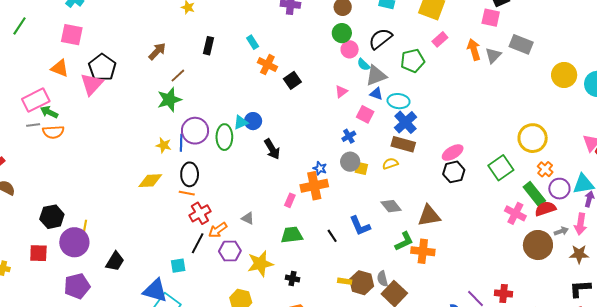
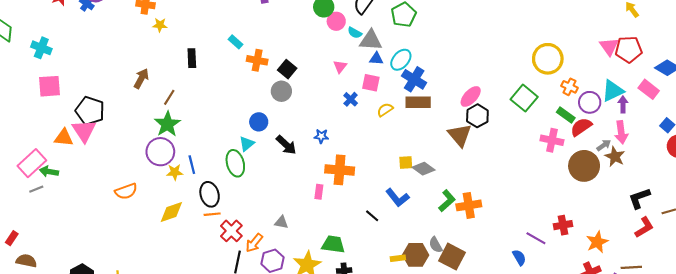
orange triangle: (60, 68) -> (64, 138), moved
gray triangle: (376, 76) -> (371, 40), turned 40
cyan ellipse: (399, 101) -> (401, 60), turned -40
cyan triangle: (241, 122) -> (247, 144), moved
purple circle: (195, 131) -> (160, 152), moved
orange semicircle: (53, 132) -> (126, 191), moved
blue cross: (349, 136) -> (351, 99), moved
green ellipse: (224, 137) -> (235, 163), moved
gray circle: (350, 162) -> (281, 91), moved
yellow semicircle: (390, 164) -> (385, 110), moved
blue star: (320, 168) -> (321, 136), moved
yellow square: (361, 168) -> (406, 162), moved
orange cross: (314, 186) -> (340, 170), turned 32
green rectangle: (534, 194) -> (566, 115), size x0.7
brown triangle: (429, 216) -> (460, 135), moved, turned -45
green trapezoid: (292, 235) -> (333, 244), moved, turned 30
brown star: (579, 254) -> (615, 157), moved, turned -30

